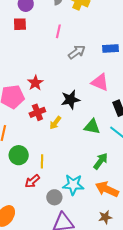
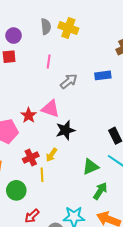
pink triangle: (100, 82) -> (51, 109), moved
red cross: (37, 112) -> (31, 158), moved
green triangle: (92, 127) -> (91, 167), moved, turned -30
yellow line: (42, 161) -> (42, 175), moved

